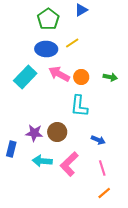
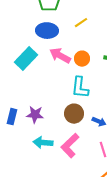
yellow line: (72, 43) -> (81, 23), moved
brown circle: (57, 132) -> (74, 114), moved
blue rectangle: (11, 149) -> (12, 117), moved

